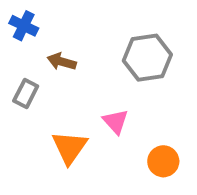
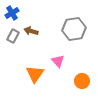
blue cross: (24, 26) -> (12, 13), turned 32
gray rectangle: (26, 94) -> (13, 36), moved

